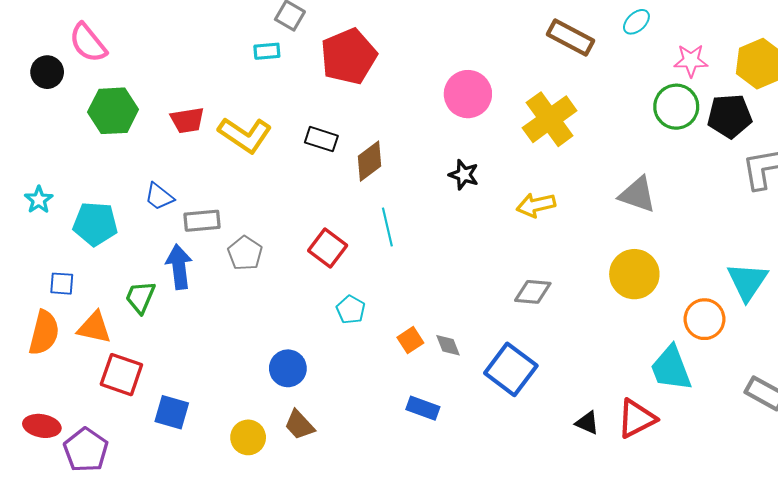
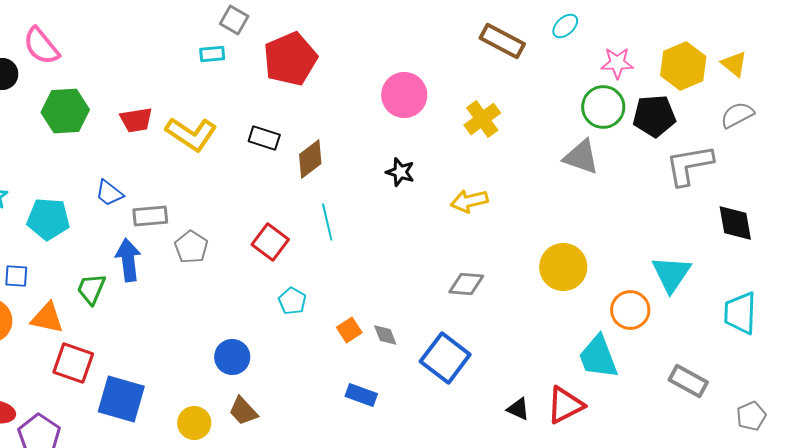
yellow cross: (550, 119) -> (482, 119), size x0.7
gray triangle: (637, 195) -> (581, 157), moved
blue square: (172, 412) -> (121, 399), size x1.4

